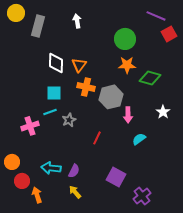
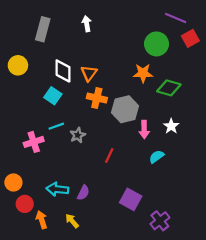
yellow circle: (16, 13) -> (18, 65), moved
green circle: (125, 39) -> (157, 44), moved
cyan square: (54, 93) -> (53, 96), moved, turned 35
white star: (163, 112) -> (171, 126), moved
yellow arrow: (75, 192) -> (72, 221), moved

